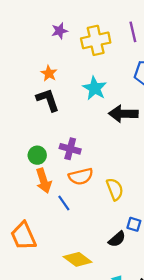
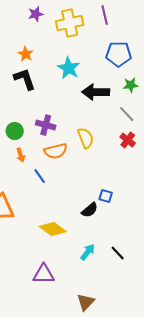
orange arrow: (44, 181) -> (21, 155), size x0.6
yellow semicircle: (115, 189) -> (86, 138), moved

